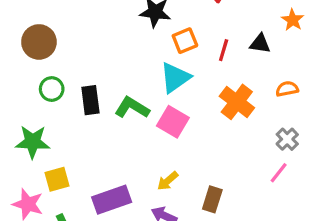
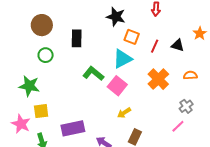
orange square: (185, 41) -> (132, 37), turned 35
black rectangle: (90, 100) -> (77, 38), moved
yellow arrow: (168, 181) -> (124, 113), moved

